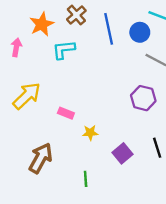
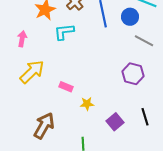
pink arrow: (16, 47) -> (22, 39), moved

